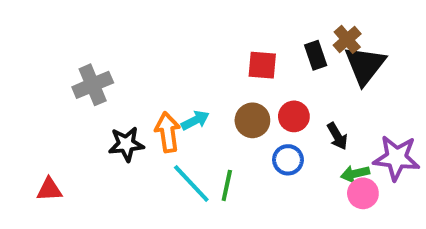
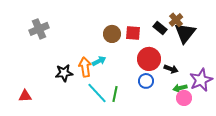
black rectangle: (316, 55) -> (160, 28), turned -32
gray cross: (93, 85) -> (39, 29), moved
red circle: (294, 116) -> (149, 59), size x1.5
brown circle: (252, 120) -> (112, 34), moved
black arrow: (337, 136) -> (171, 69), turned -40
purple star: (396, 158) -> (201, 80), turned -30

